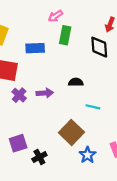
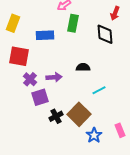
cyan line: (93, 107) -> (99, 90), turned -40
purple square: (18, 143) -> (40, 97), moved
black cross: (39, 157) -> (56, 116), moved

